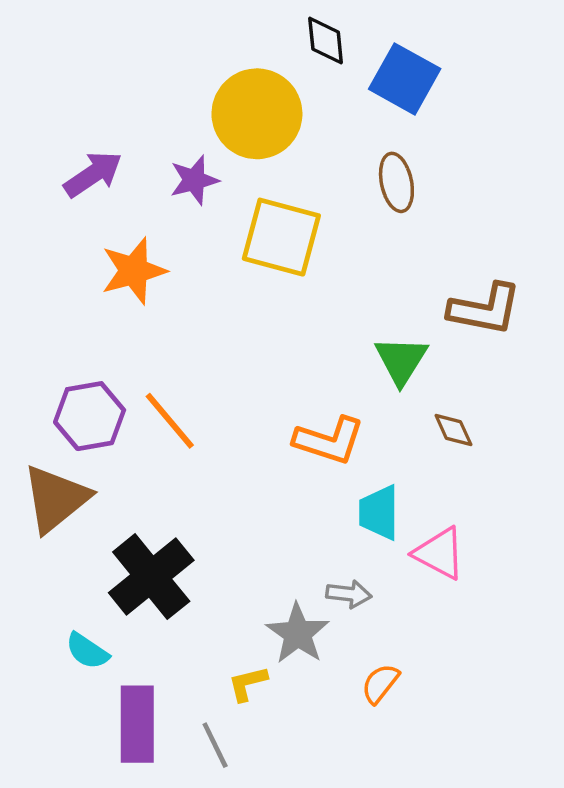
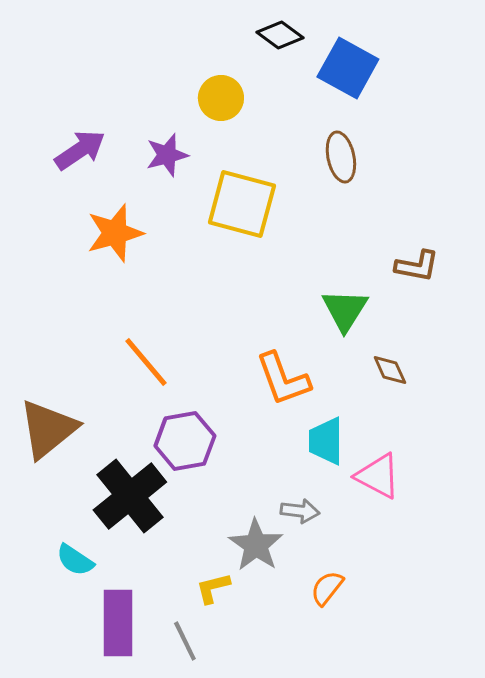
black diamond: (326, 41) -> (280, 35), turned -48
yellow circle: (257, 114) -> (221, 98), size x0.6
brown L-shape: (485, 309) -> (417, 266), size x0.7
purple hexagon: (90, 416) -> (185, 441), moved
orange L-shape: (329, 441) -> (283, 379), turned 52

